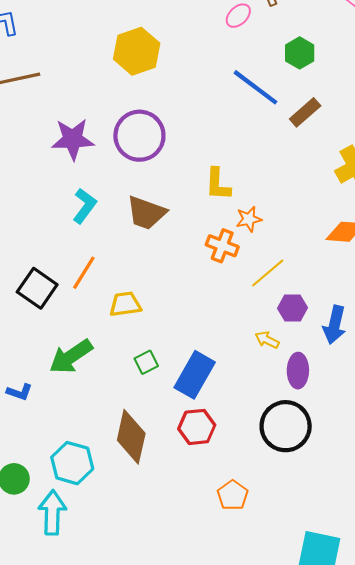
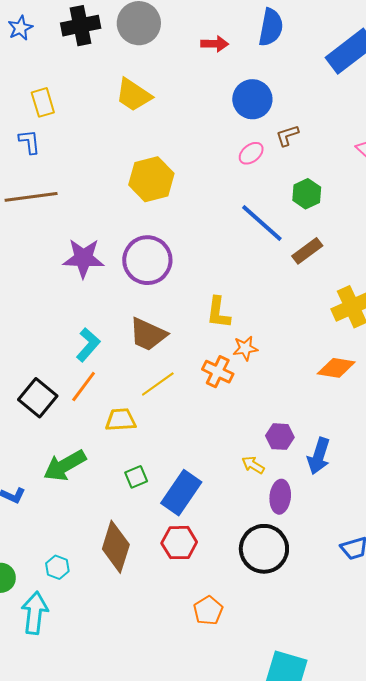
cyan L-shape: (85, 206) -> (88, 345), moved
yellow line: (268, 273) -> (158, 384), moved
cyan hexagon: (72, 463) -> (57, 567), size x0.6

